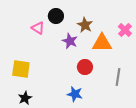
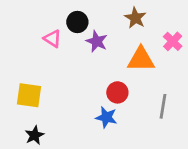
brown star: (85, 25) -> (135, 18), moved
purple star: (70, 41) -> (97, 41), moved
blue star: (75, 94) -> (106, 117), moved

